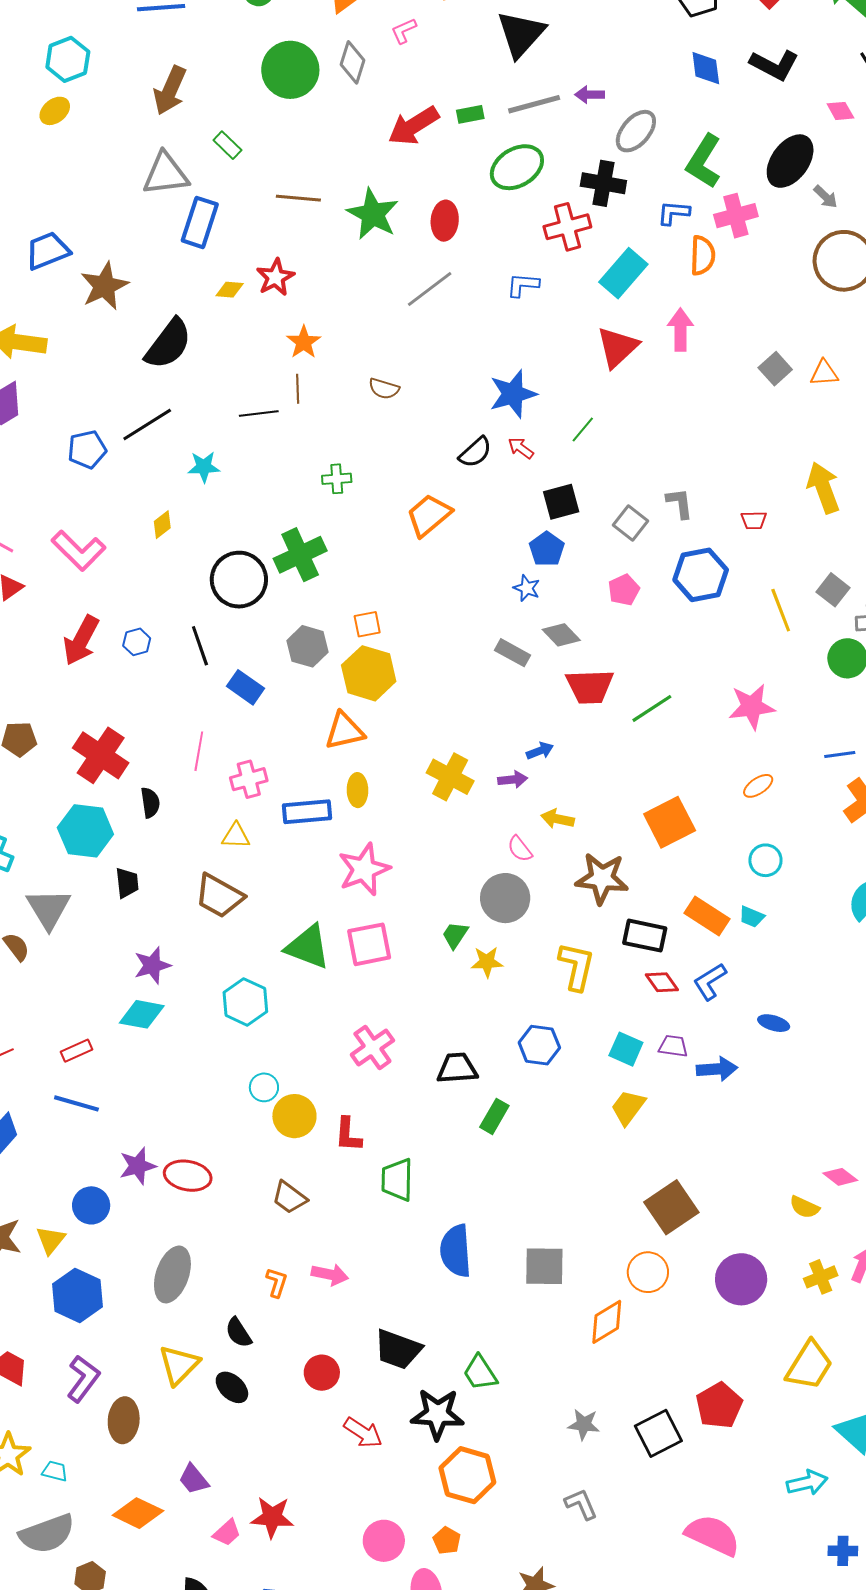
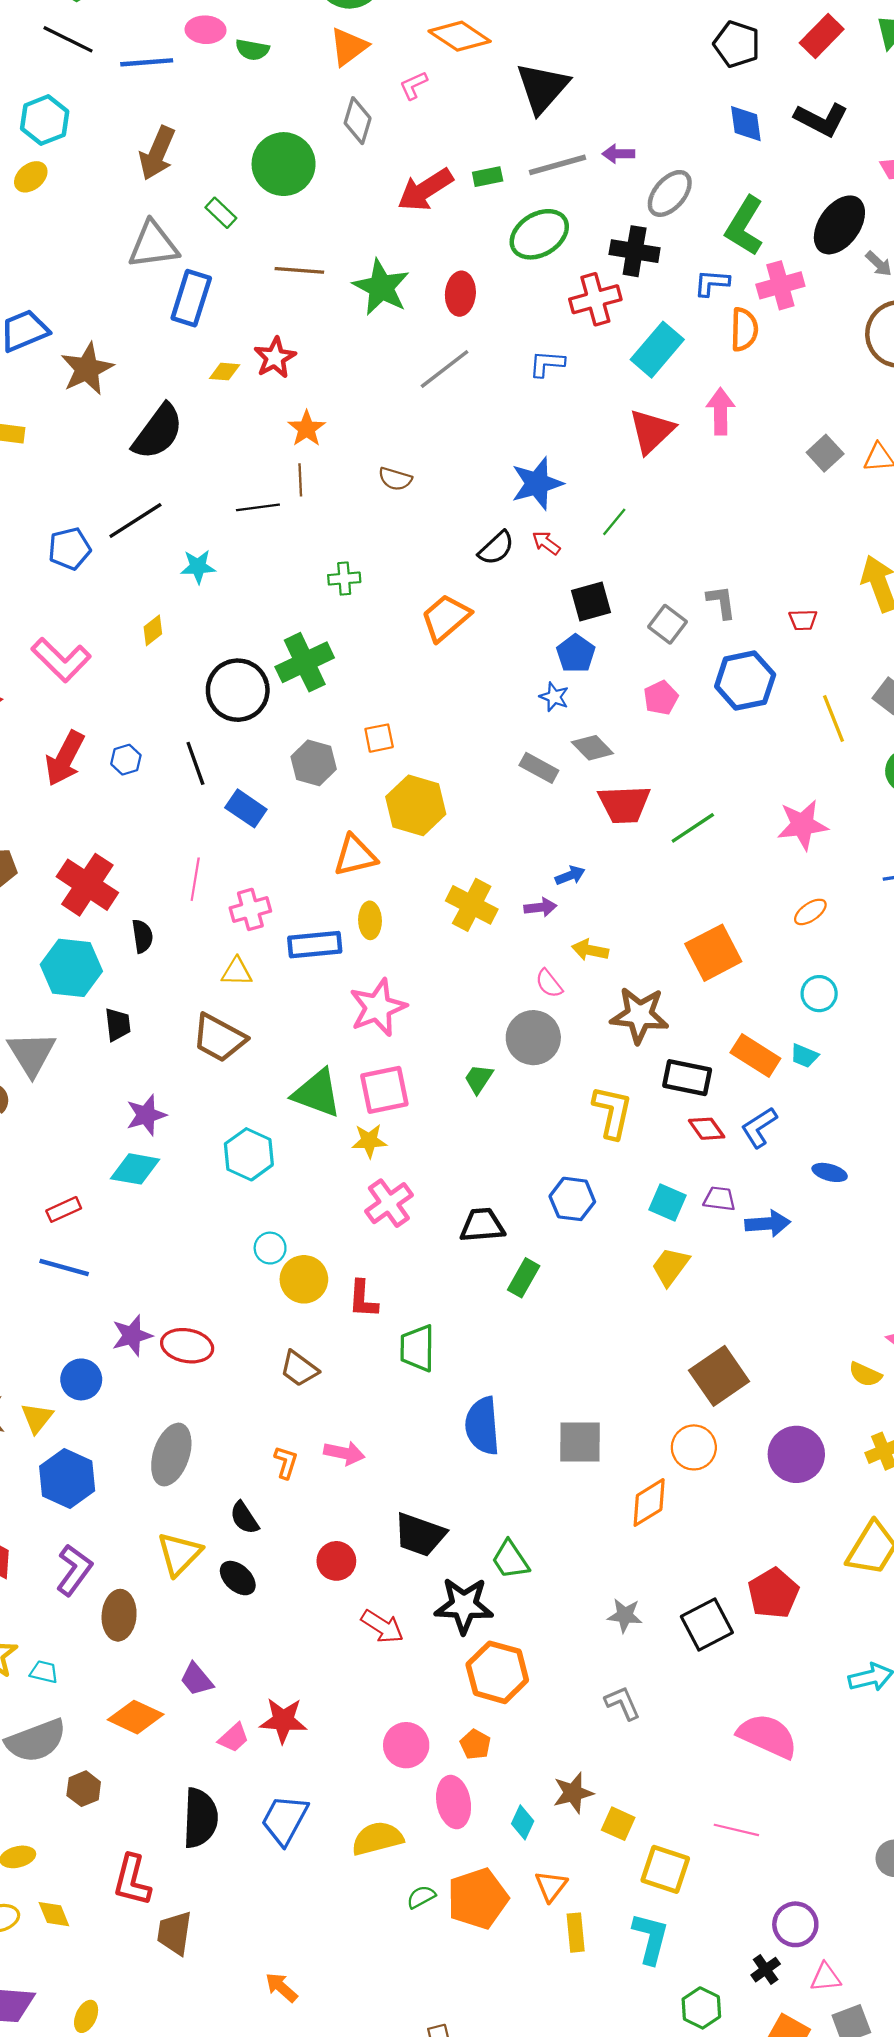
green circle: (290, 70) -> (284, 164), moved
yellow hexagon: (369, 673) -> (416, 805), moved
yellow star: (487, 962) -> (369, 1141), moved

